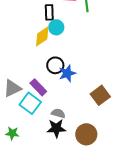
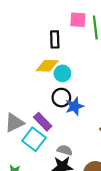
cyan circle: (56, 27) -> (62, 73), moved
yellow diamond: (42, 36) -> (47, 66), turned 35

